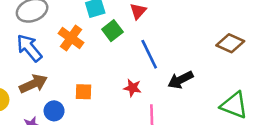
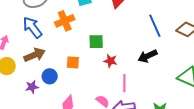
green square: (112, 31) -> (96, 42), moved, turned 35
orange cross: (71, 38) -> (65, 21), turned 30
blue line: (149, 54) -> (155, 26), moved

